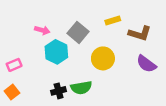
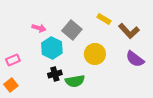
yellow rectangle: (113, 20) -> (104, 19), turned 48
brown L-shape: (140, 33) -> (129, 31), turned 30
black cross: (59, 91) -> (55, 74), moved

